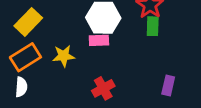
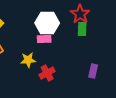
yellow star: (64, 56) -> (28, 60), moved

